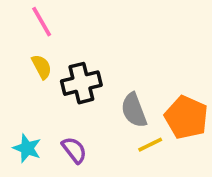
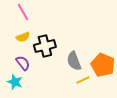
yellow semicircle: (42, 67) -> (23, 37), turned 96
purple semicircle: (74, 150) -> (23, 63), moved

